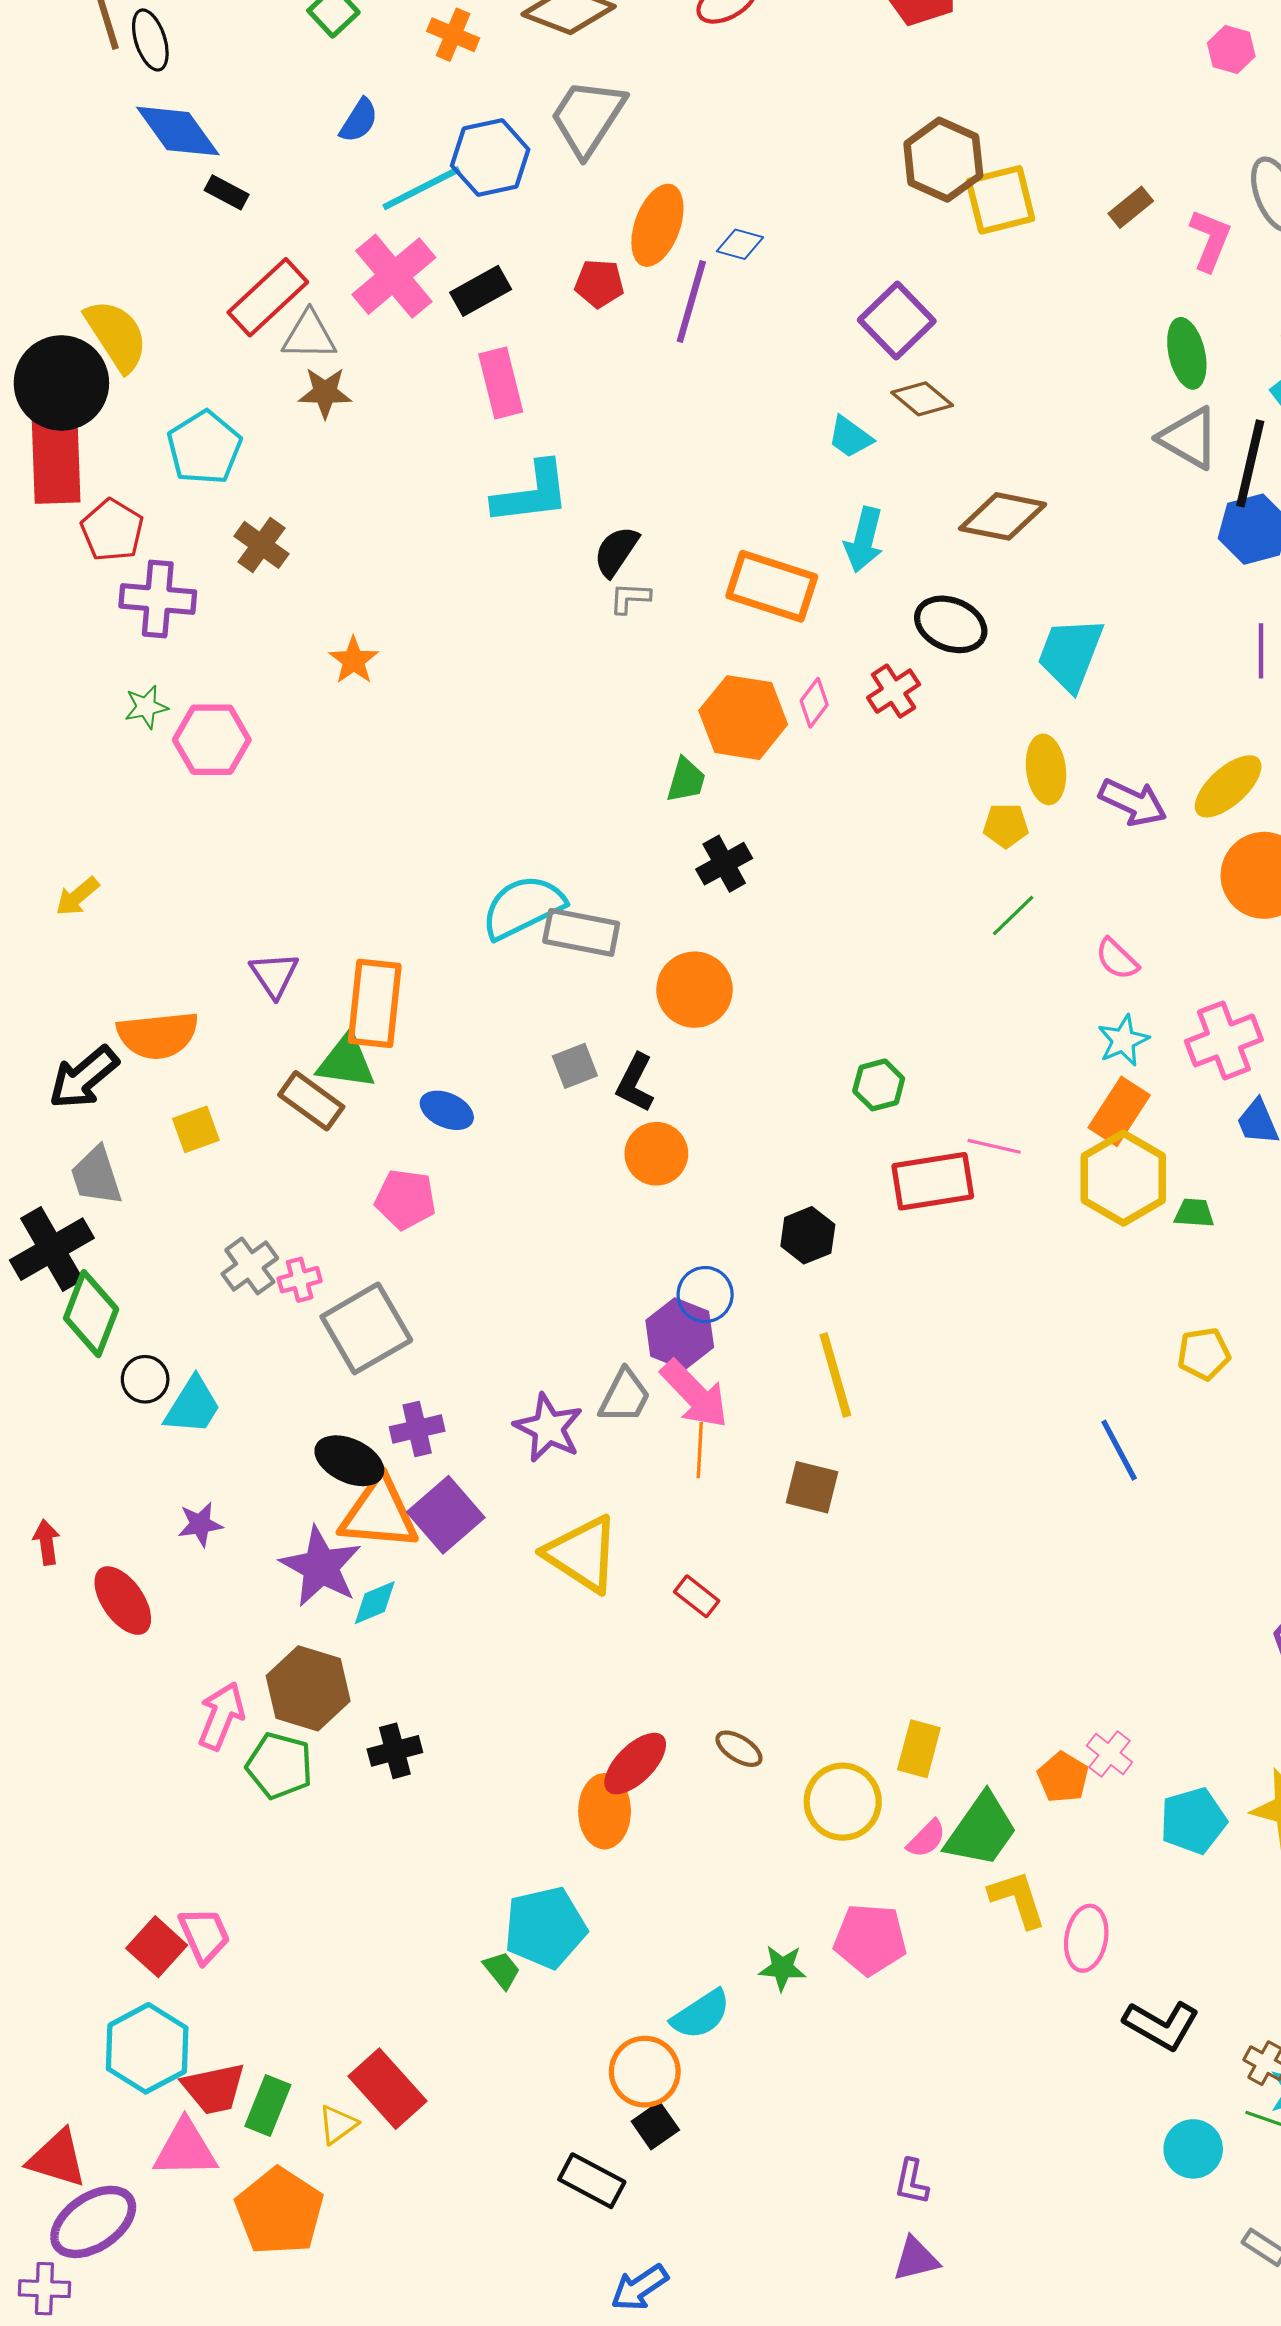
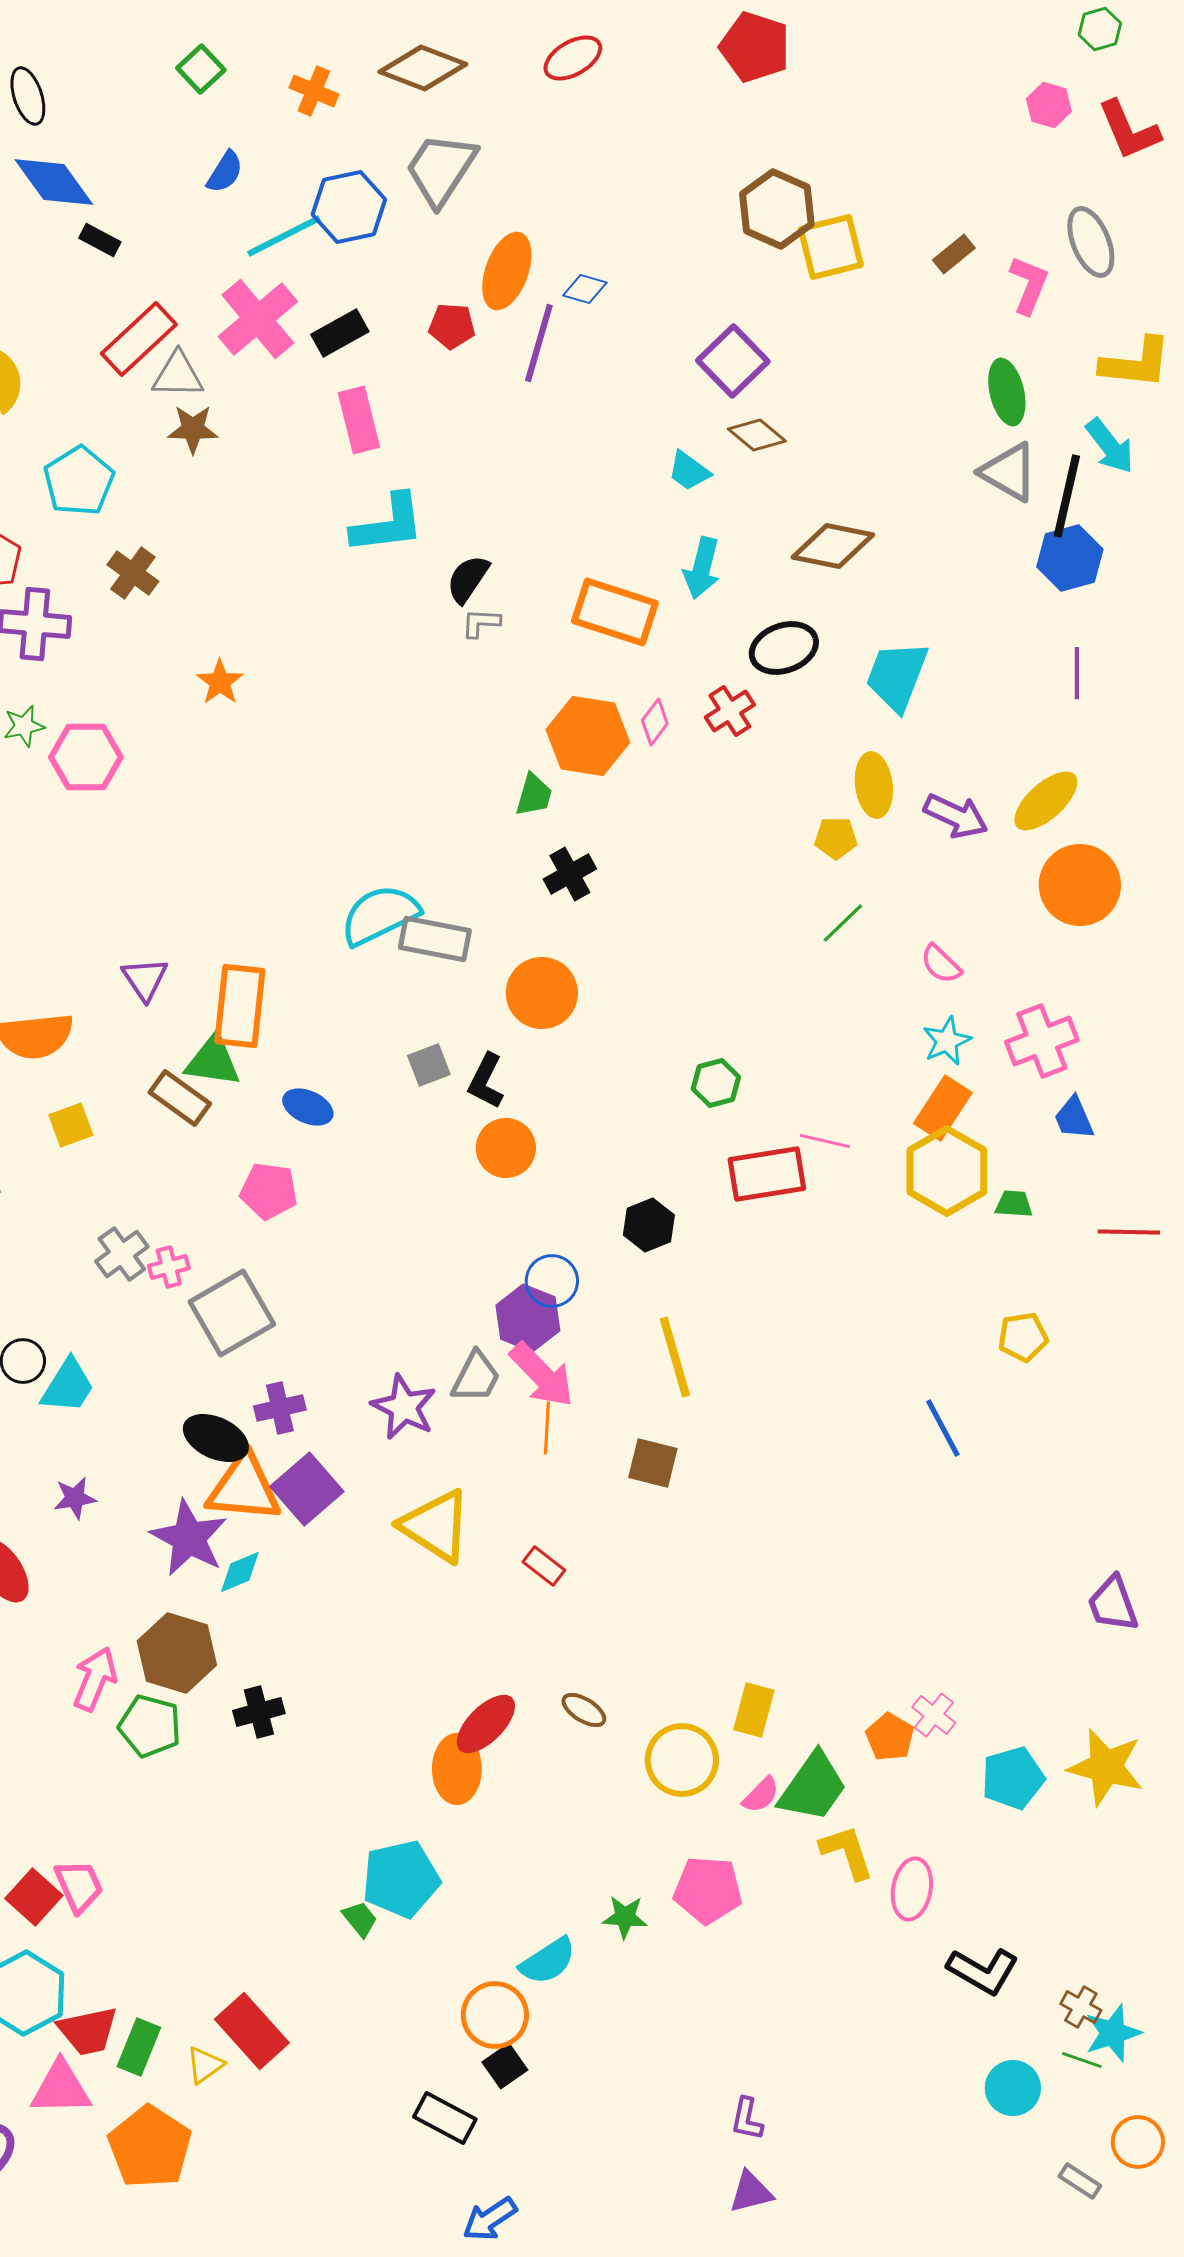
black ellipse: (951, 624) -> (784, 648), turned -42

